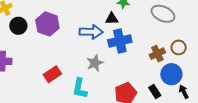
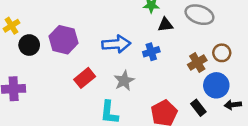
black triangle: (112, 19) -> (165, 25), moved
blue cross: (120, 41) -> (151, 52), size x0.6
red rectangle: (52, 74) -> (85, 78), moved
black arrow: (184, 92) -> (233, 105), turned -64

